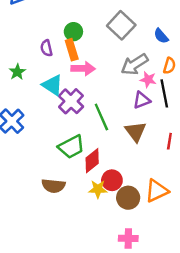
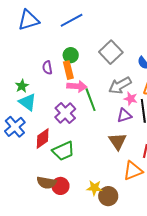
cyan triangle: (52, 85) -> (28, 102), moved
green line: (101, 117) -> (91, 100), moved
red diamond: (92, 161) -> (43, 138), moved
red circle: (112, 180) -> (60, 186), moved
yellow star: (98, 189) -> (94, 188), moved
orange triangle: (157, 191) -> (133, 171), moved

